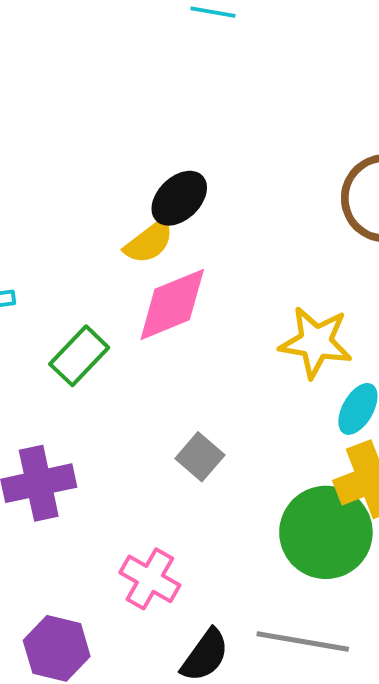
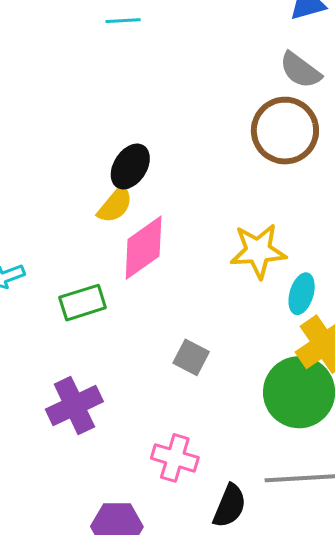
green rectangle: (79, 356) -> (83, 303), turned 42

